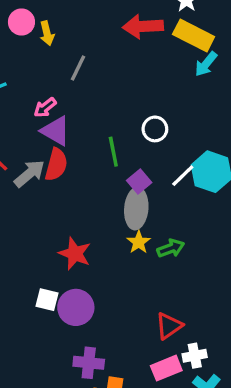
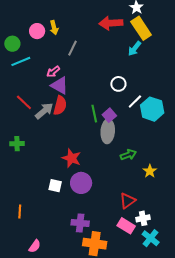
pink circle: (21, 22) -> (37, 31), moved
yellow rectangle: (194, 36) -> (141, 28), turned 30
cyan arrow: (206, 64) -> (135, 48), moved
green line: (113, 152) -> (94, 114), moved
white line: (183, 176) -> (135, 101), moved
yellow star: (139, 242) -> (150, 171), moved
purple circle: (76, 307) -> (81, 183), moved
pink rectangle: (166, 368) -> (126, 226), turned 54

